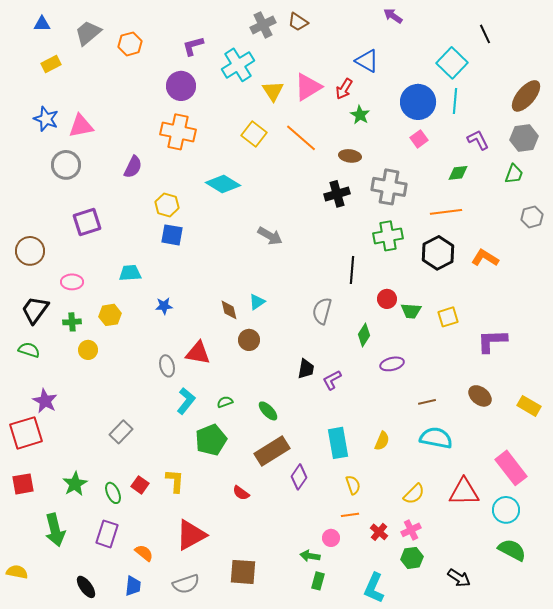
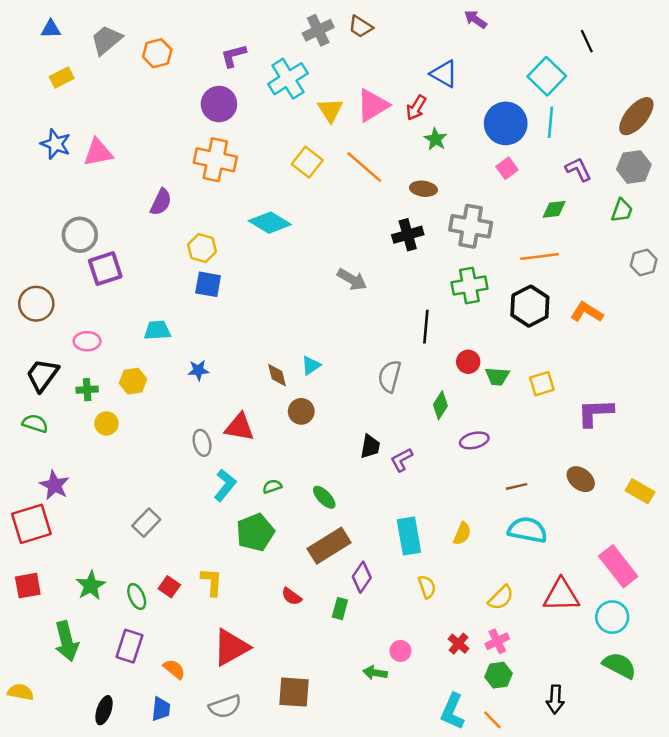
gray circle: (66, 165) -> (80, 235), moved
gray arrow: (270, 236) -> (352, 279), moved
orange line: (350, 515) -> (492, 720), moved, turned 54
black arrow: (459, 578) -> (555, 699), turned 60
green rectangle: (318, 581) -> (340, 609), moved
black ellipse: (86, 587) -> (104, 710), turned 55

